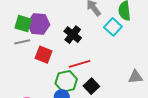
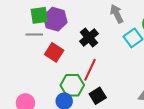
green square: (23, 24) -> (39, 15), turned -36
red line: (80, 64) -> (90, 70), turned -60

